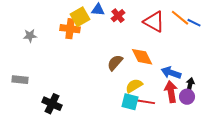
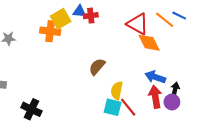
red cross: (118, 16) -> (91, 16), moved, turned 32
blue line: (194, 23) -> (179, 16), moved
orange diamond: (142, 57) -> (149, 43), moved
yellow semicircle: (134, 86) -> (117, 91), turned -48
red line: (145, 102) -> (128, 107), turned 42

